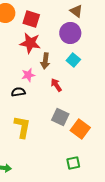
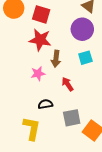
cyan square: (73, 60) -> (85, 58), turned 32
black semicircle: (18, 92) -> (45, 104), moved
gray square: (60, 117) -> (72, 118), turned -36

